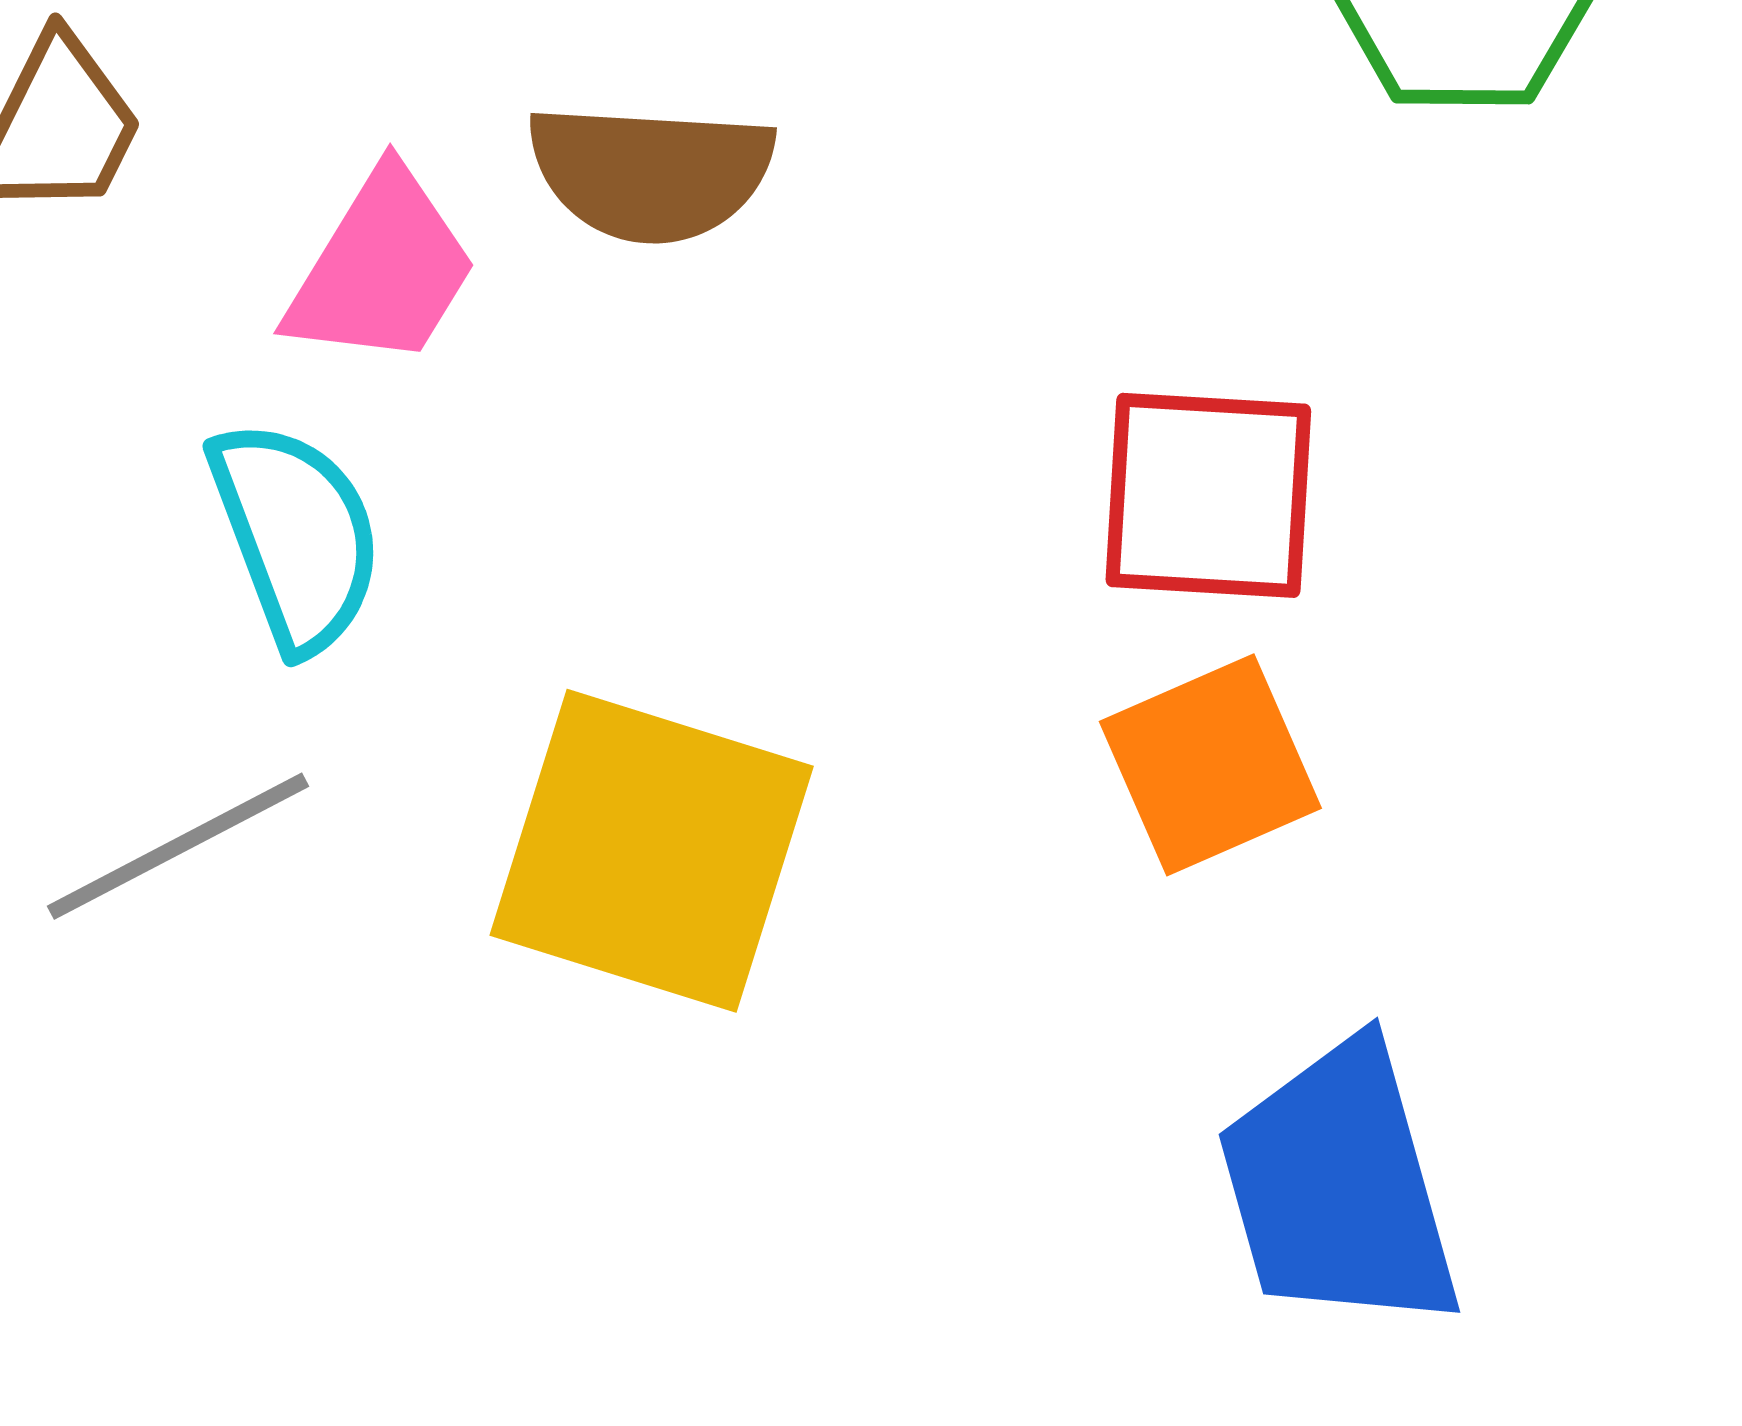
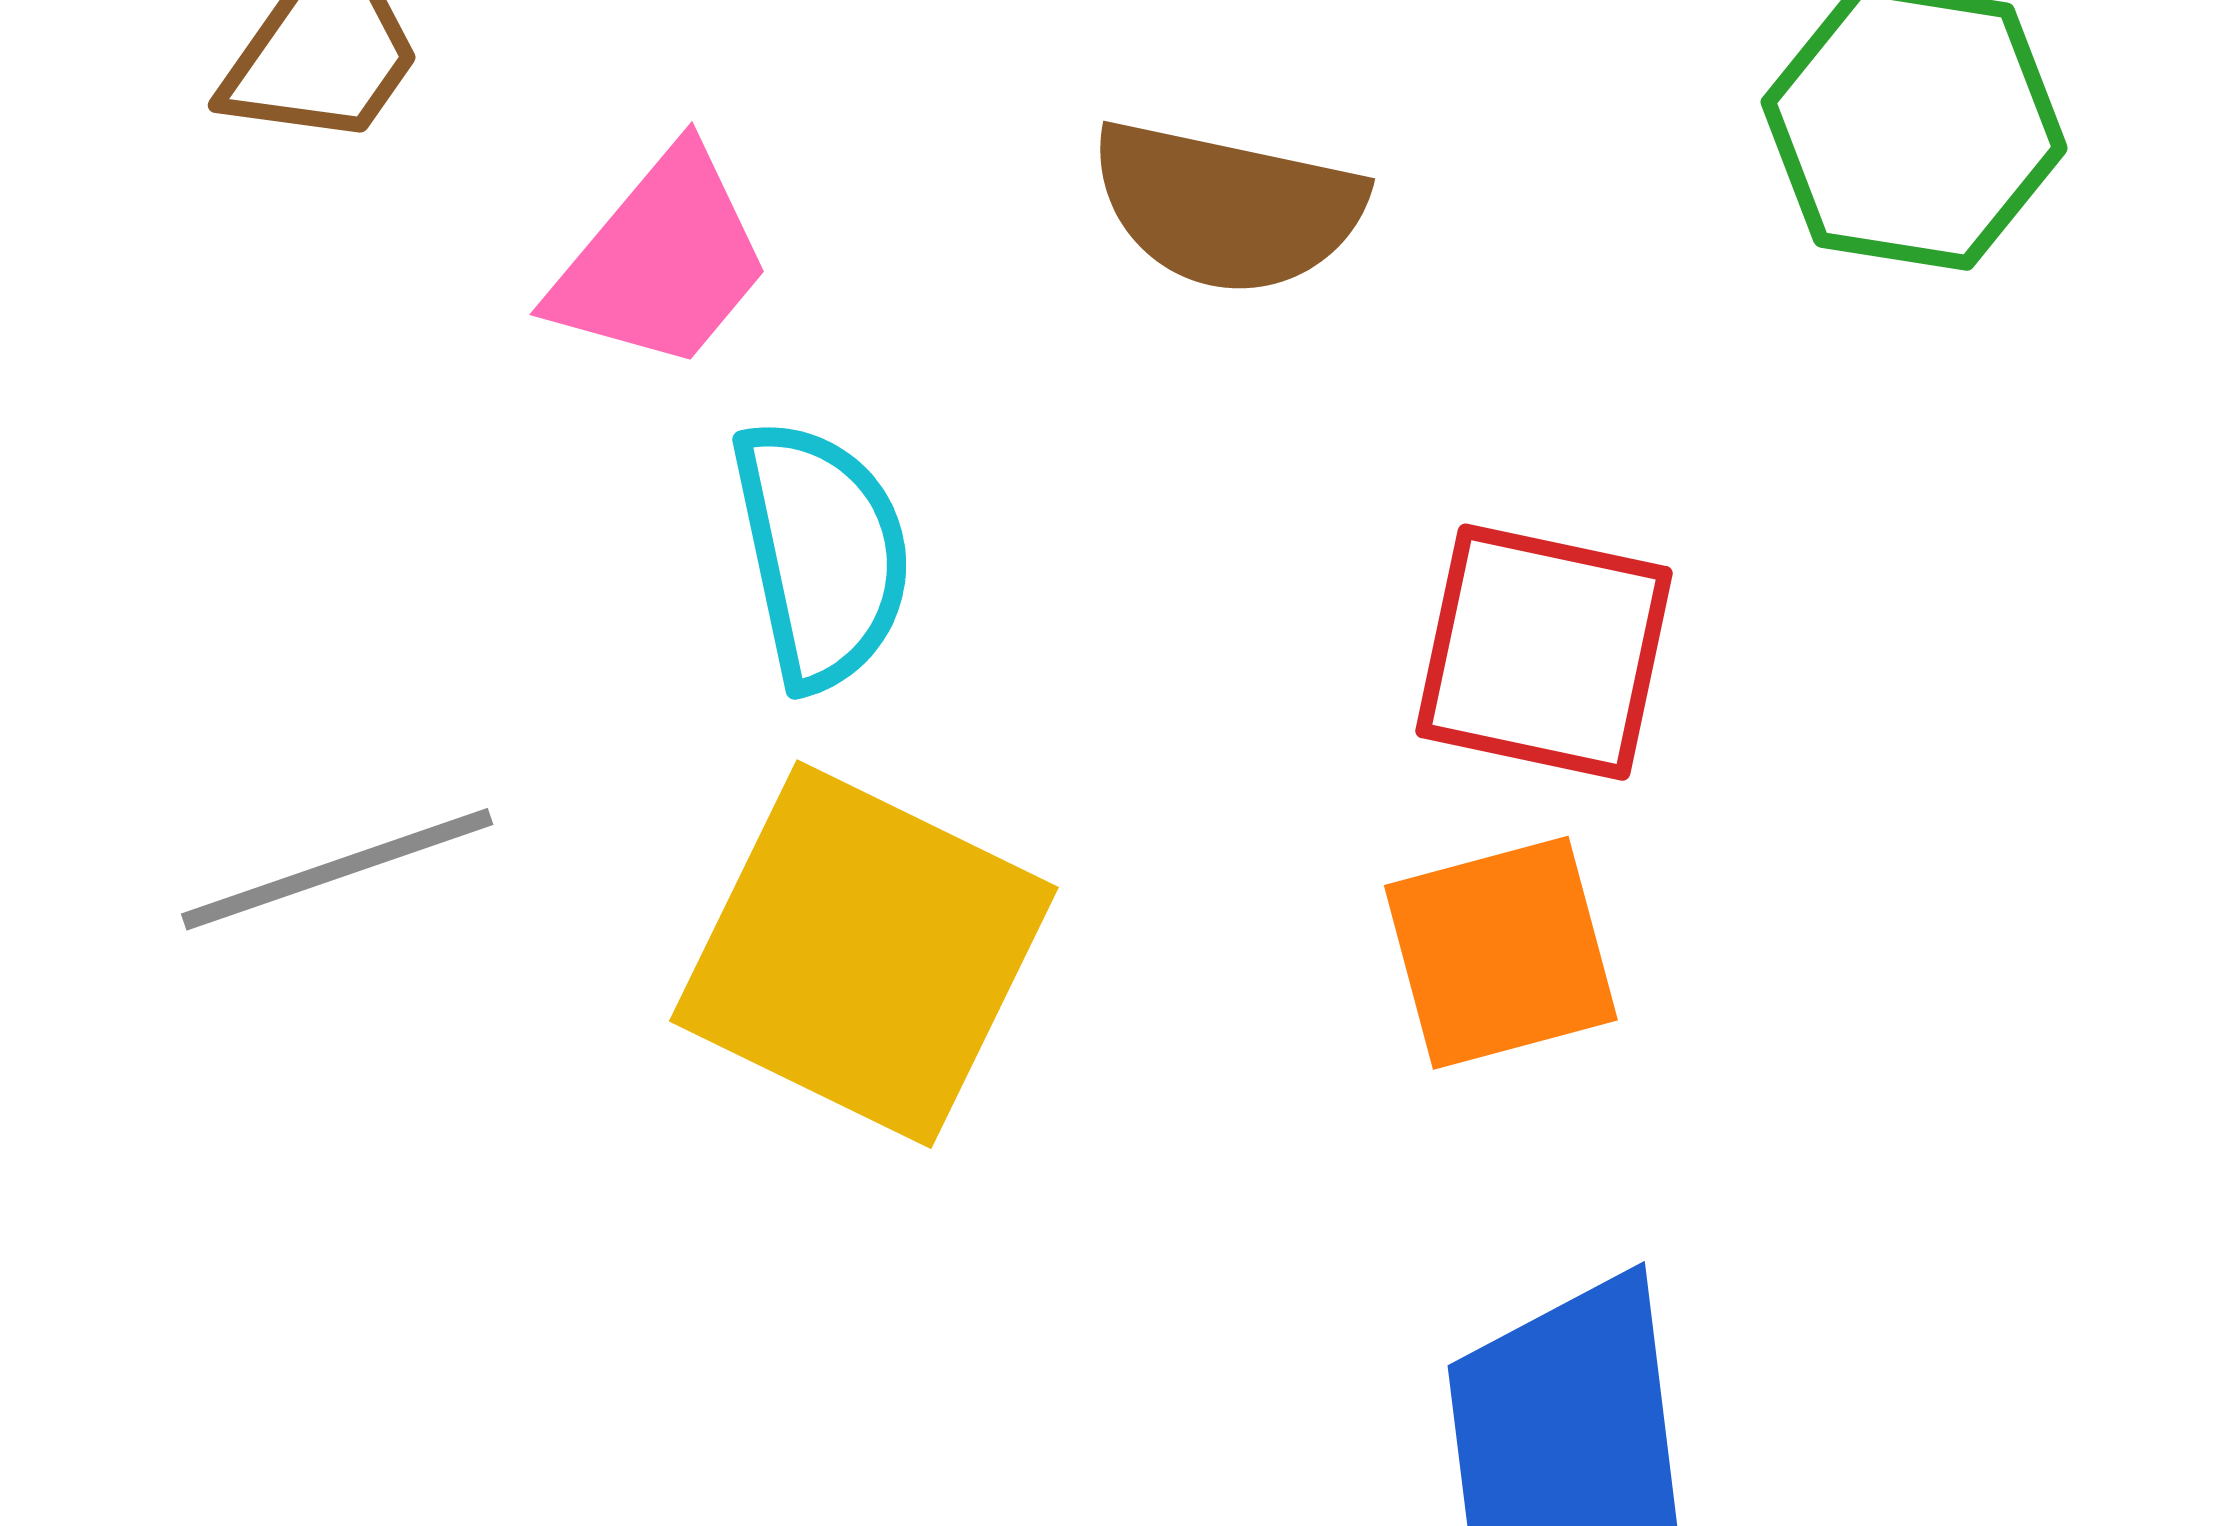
brown semicircle: (651, 172) -> (1227, 207), moved
cyan semicircle: (296, 536) -> (822, 554), moved

